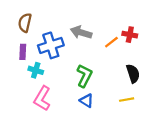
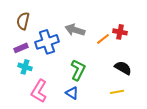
purple rectangle: (23, 52) -> (21, 48), turned 64
cyan cross: (36, 70) -> (25, 67), moved
black semicircle: (133, 74) -> (123, 68), turned -42
blue triangle: (87, 101) -> (72, 93), moved

